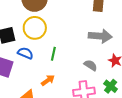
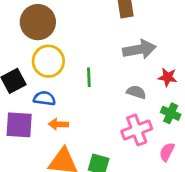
green line: (53, 54) -> (89, 77), moved
orange arrow: (48, 80) -> (58, 124), moved, turned -128

